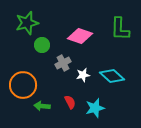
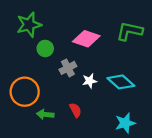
green L-shape: (120, 29) -> (130, 31), turned 100
cyan star: (95, 108) -> (125, 123), moved

